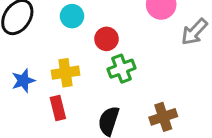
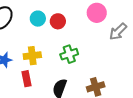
red circle: (106, 39) -> (58, 21), moved

